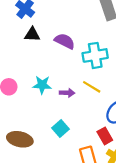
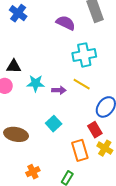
black triangle: (32, 34) -> (14, 66), moved
purple semicircle: (65, 41) -> (66, 23), moved

